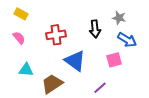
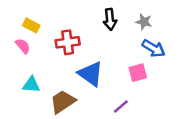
yellow rectangle: (21, 14) -> (31, 25), moved
black arrow: (95, 29) -> (110, 19), moved

